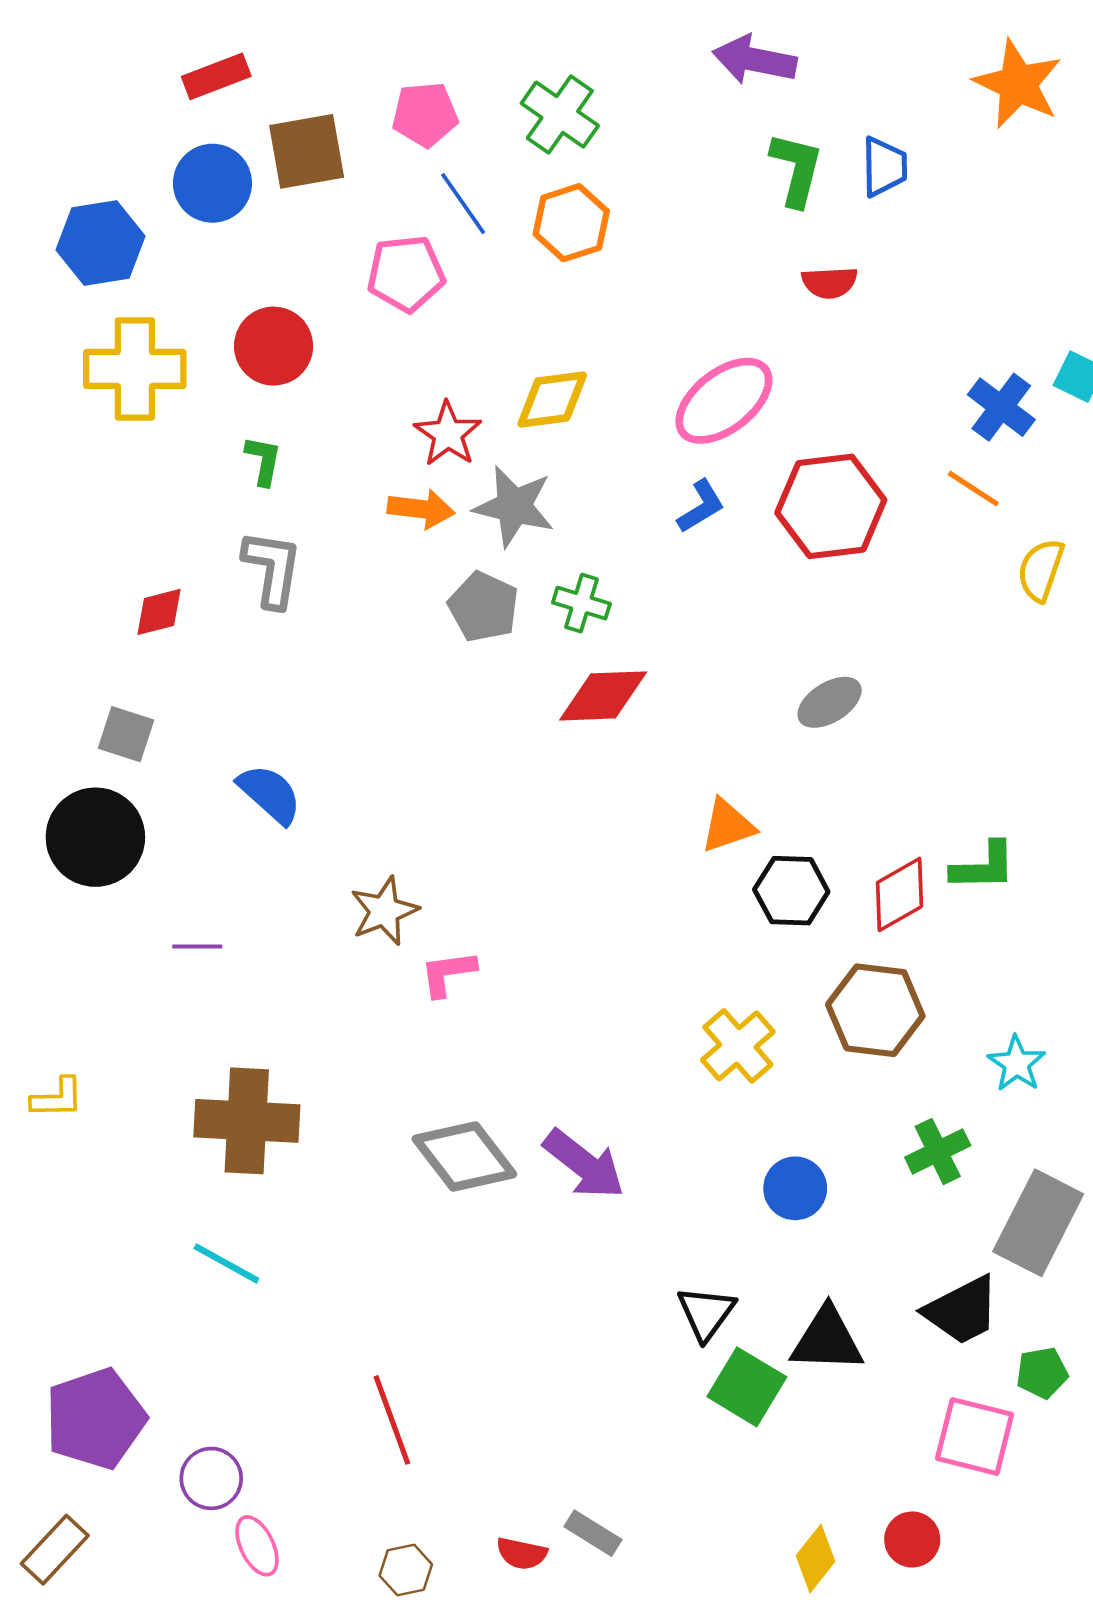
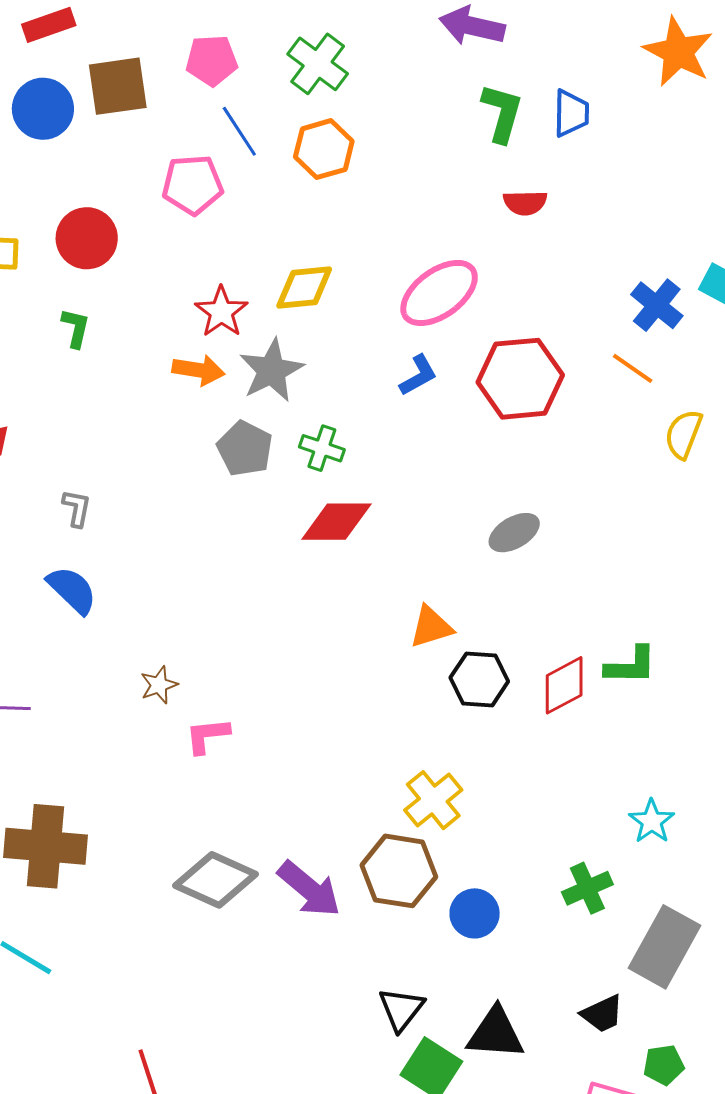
gray star: (514, 506) -> (271, 370), turned 30
gray L-shape: (272, 569) -> (77, 508), moved, size x0.6
brown star: (384, 911) -> (159, 685), size x0.7
brown hexagon: (875, 1010) -> (399, 871), moved
gray diamond: (464, 1157) -> (215, 880), turned -30
black trapezoid: (962, 1310) -> (602, 1014), size x0.7

